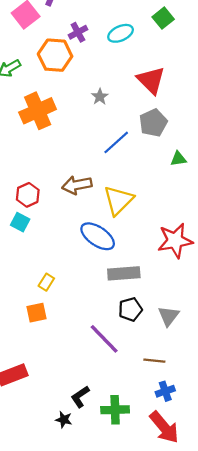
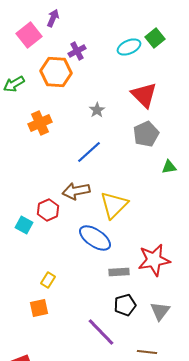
cyan ellipse: (121, 33) -> (129, 47), moved
orange cross: (38, 111) -> (40, 123), size x0.7
blue line: (116, 142) -> (89, 152), moved
red hexagon: (28, 195) -> (48, 210), moved
red star: (175, 241) -> (154, 260), moved
gray rectangle: (124, 273) -> (119, 272), size x0.7

